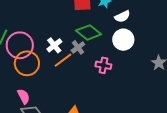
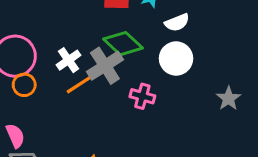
gray cross: (78, 47) -> (105, 66), size x1.6
orange circle: (27, 63) -> (24, 85), size x0.6

